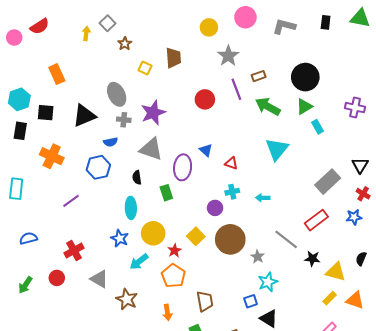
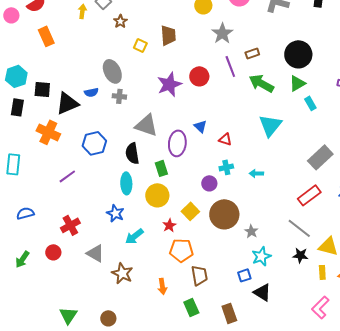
orange rectangle: (57, 74) -> (46, 36), moved
purple star: (153, 113) -> (169, 84), moved
black triangle: (84, 116) -> (67, 103), moved
blue semicircle: (111, 142) -> (91, 92), moved
black semicircle: (137, 177) -> (132, 153), size x1.5
yellow circle: (153, 233) -> (157, 195), moved
gray line: (286, 239) -> (299, 228), moved
black star: (312, 259) -> (300, 255), moved
orange pentagon: (173, 276) -> (181, 250), moved, turned -30
yellow rectangle: (330, 298) -> (322, 272), turned -48

